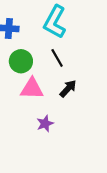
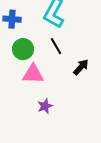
black arrow: (68, 89) -> (81, 67), moved

